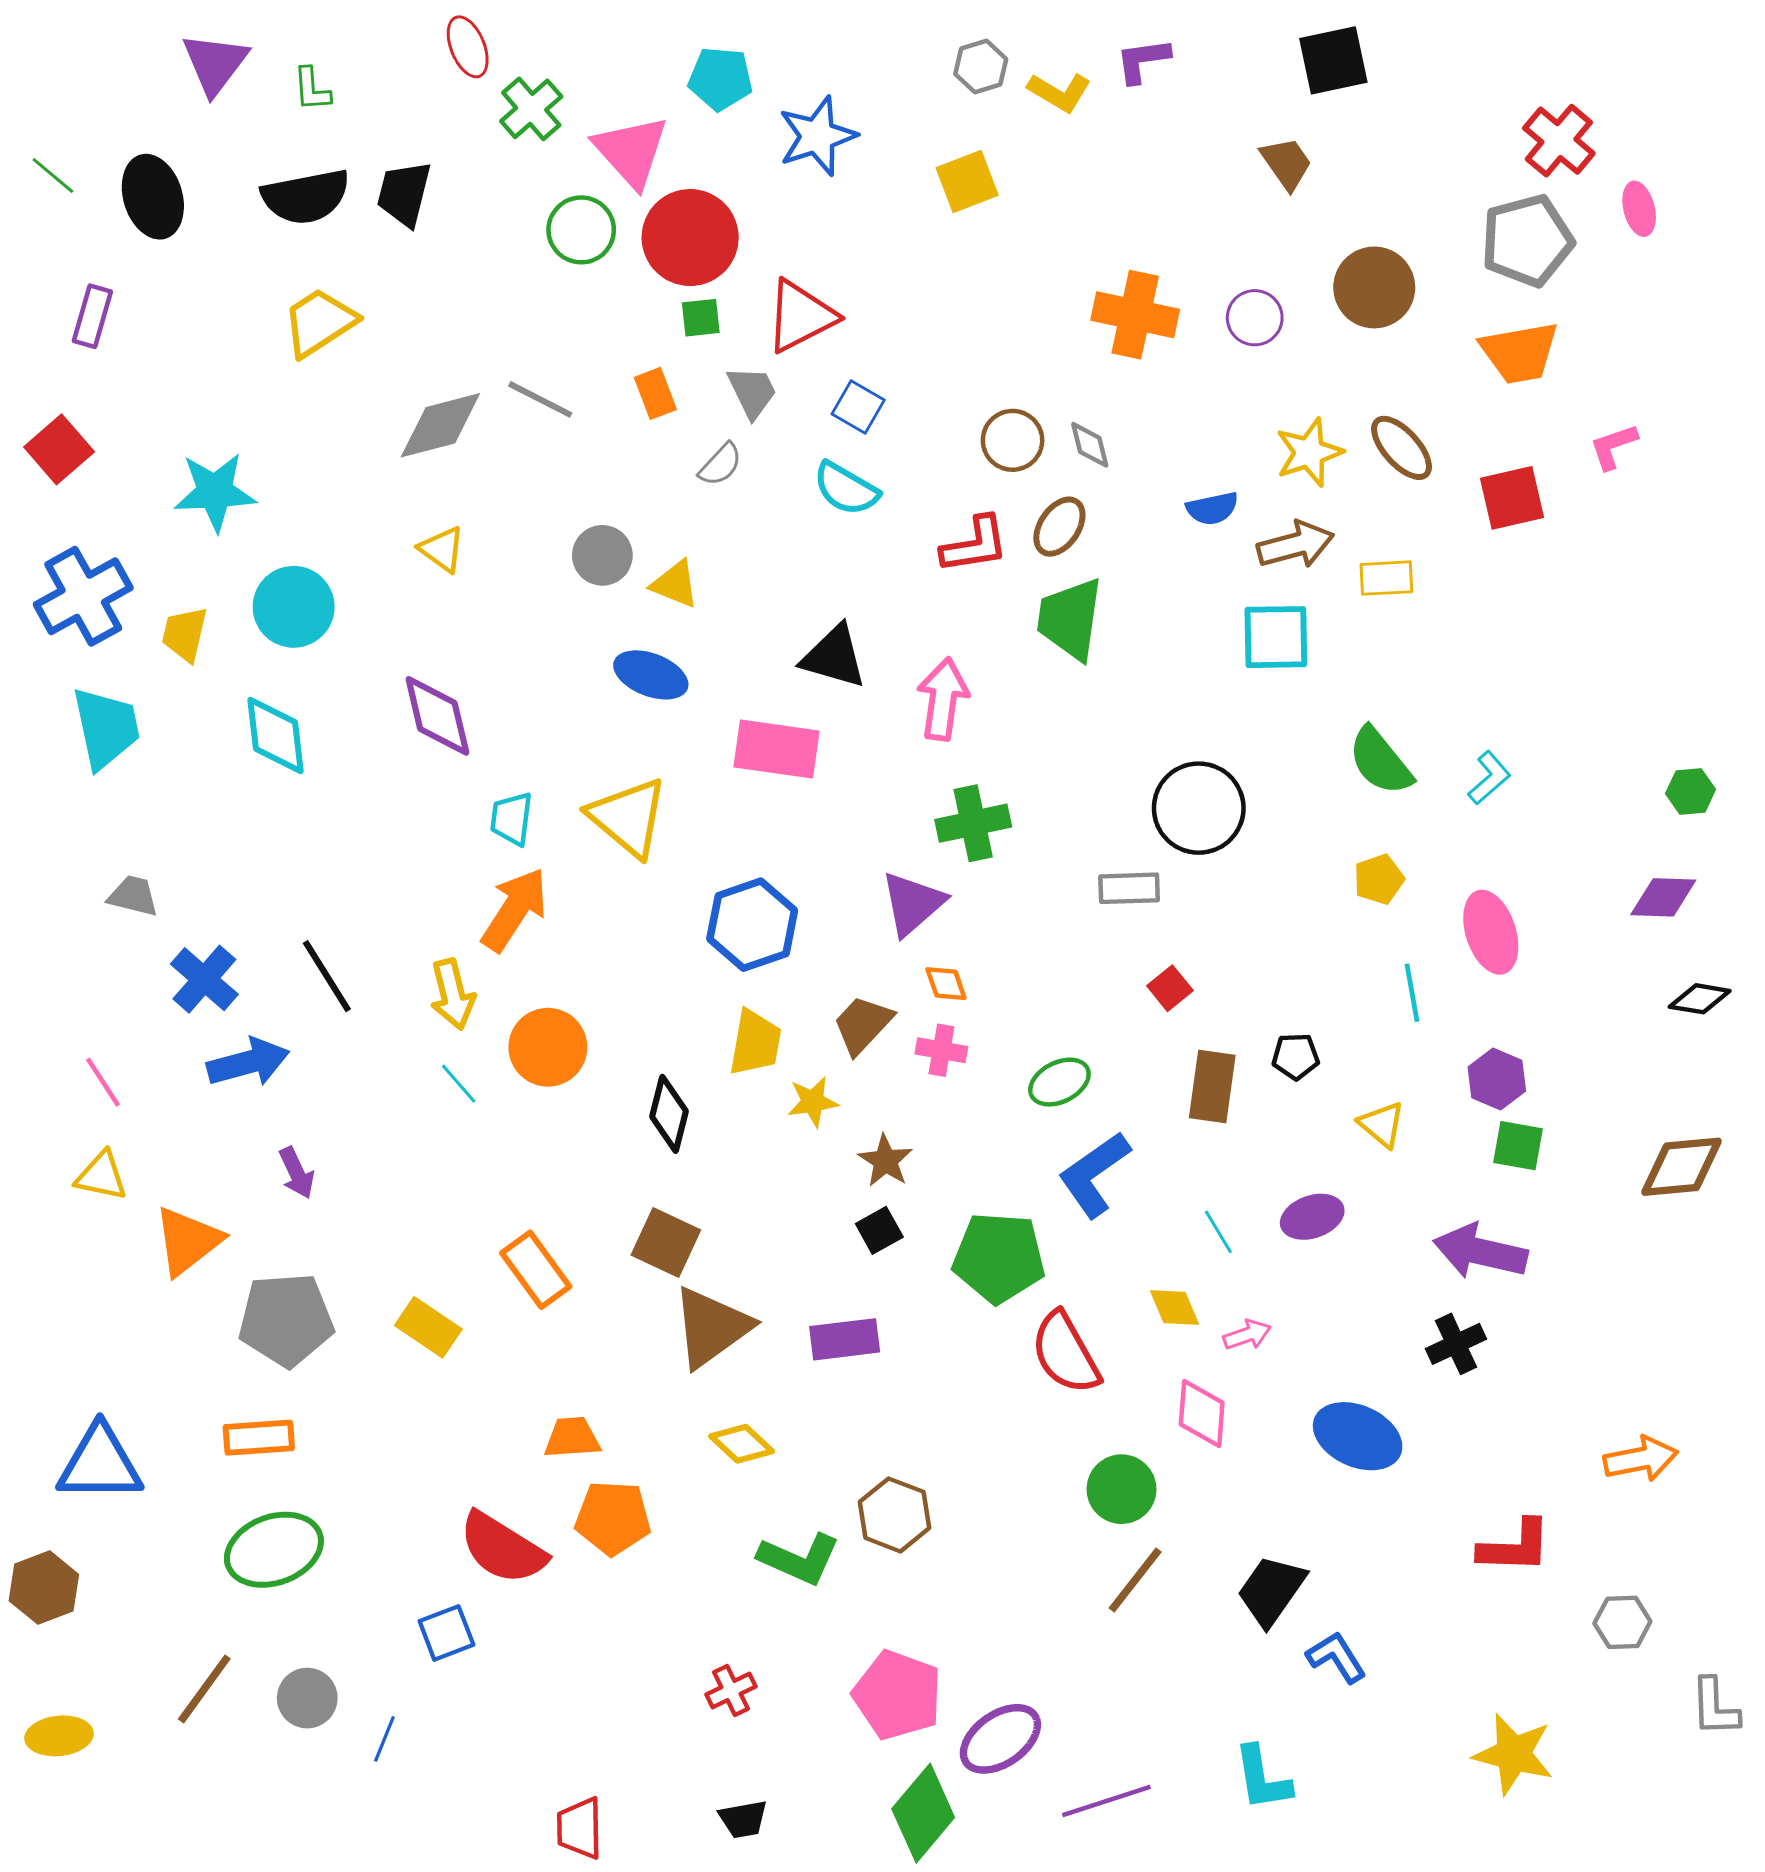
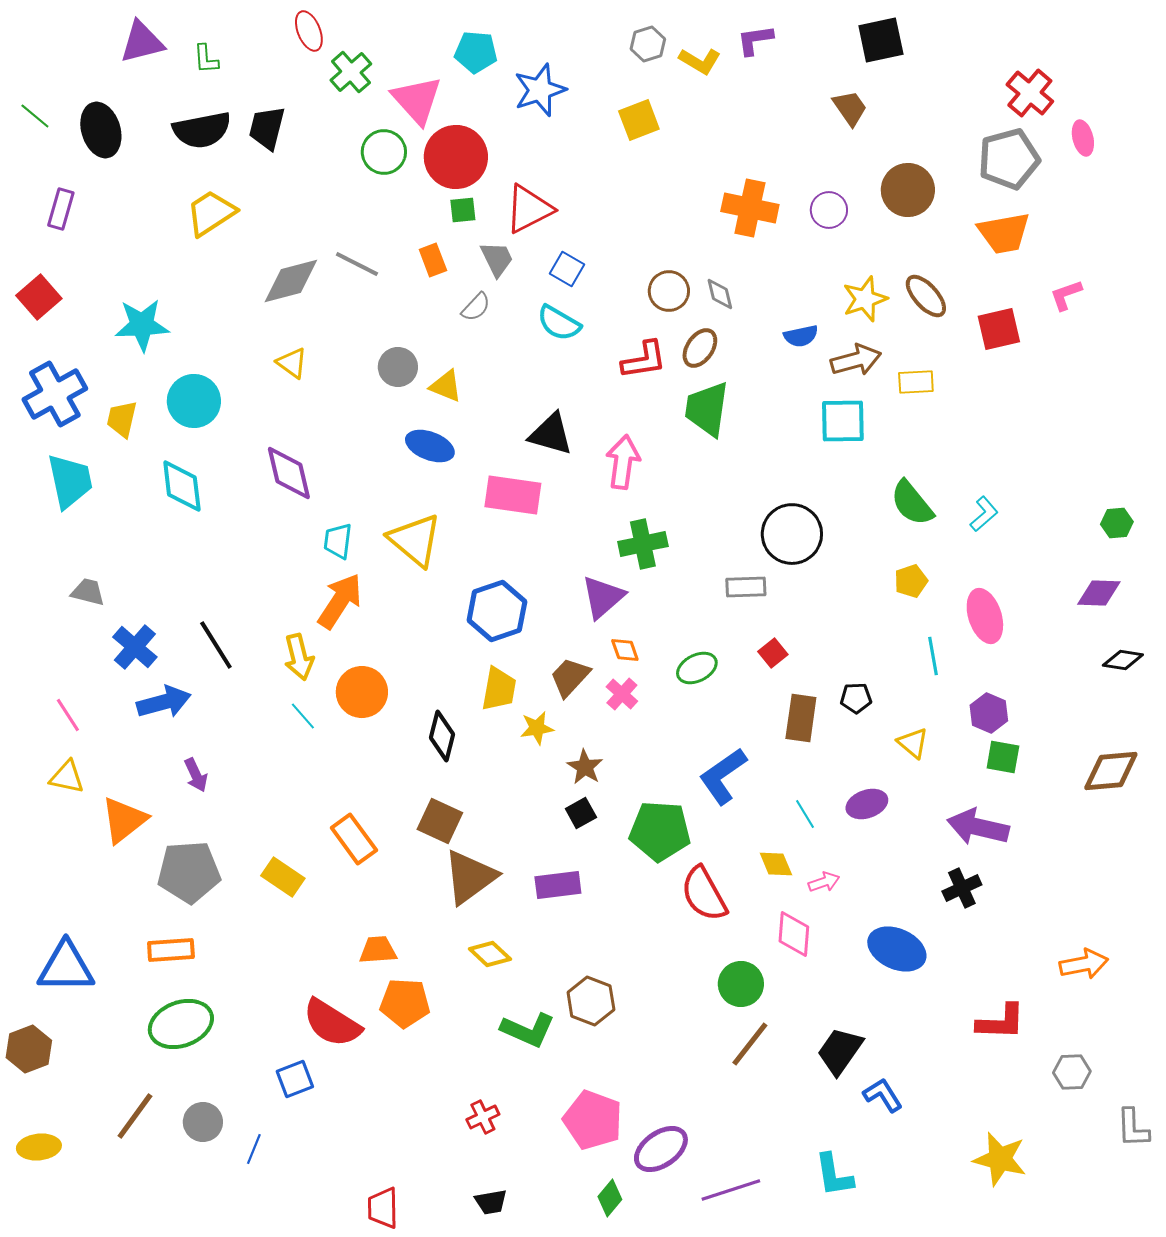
purple triangle: (215, 63) -> (142, 42), turned 39
pink cross: (941, 1050) -> (622, 694), turned 32
green ellipse: (1059, 1082) -> (697, 668), moved
green diamond: (923, 1813) -> (610, 1198), size x0.6

